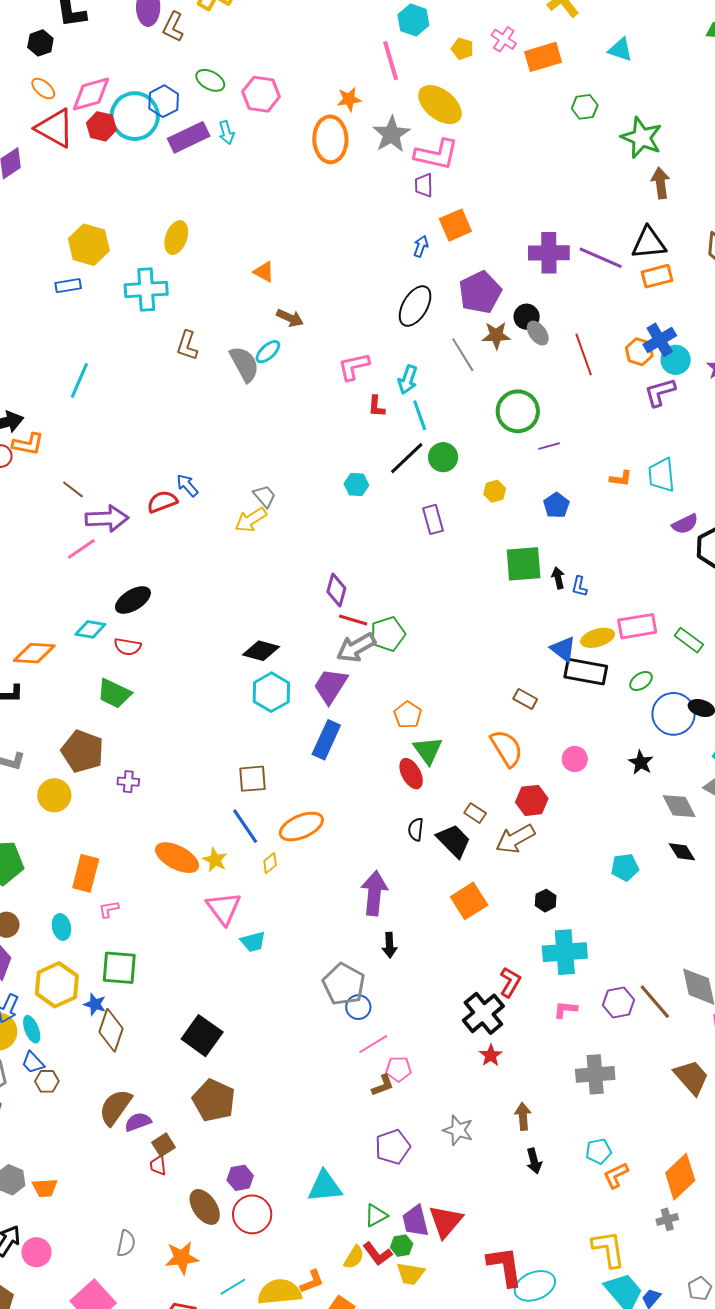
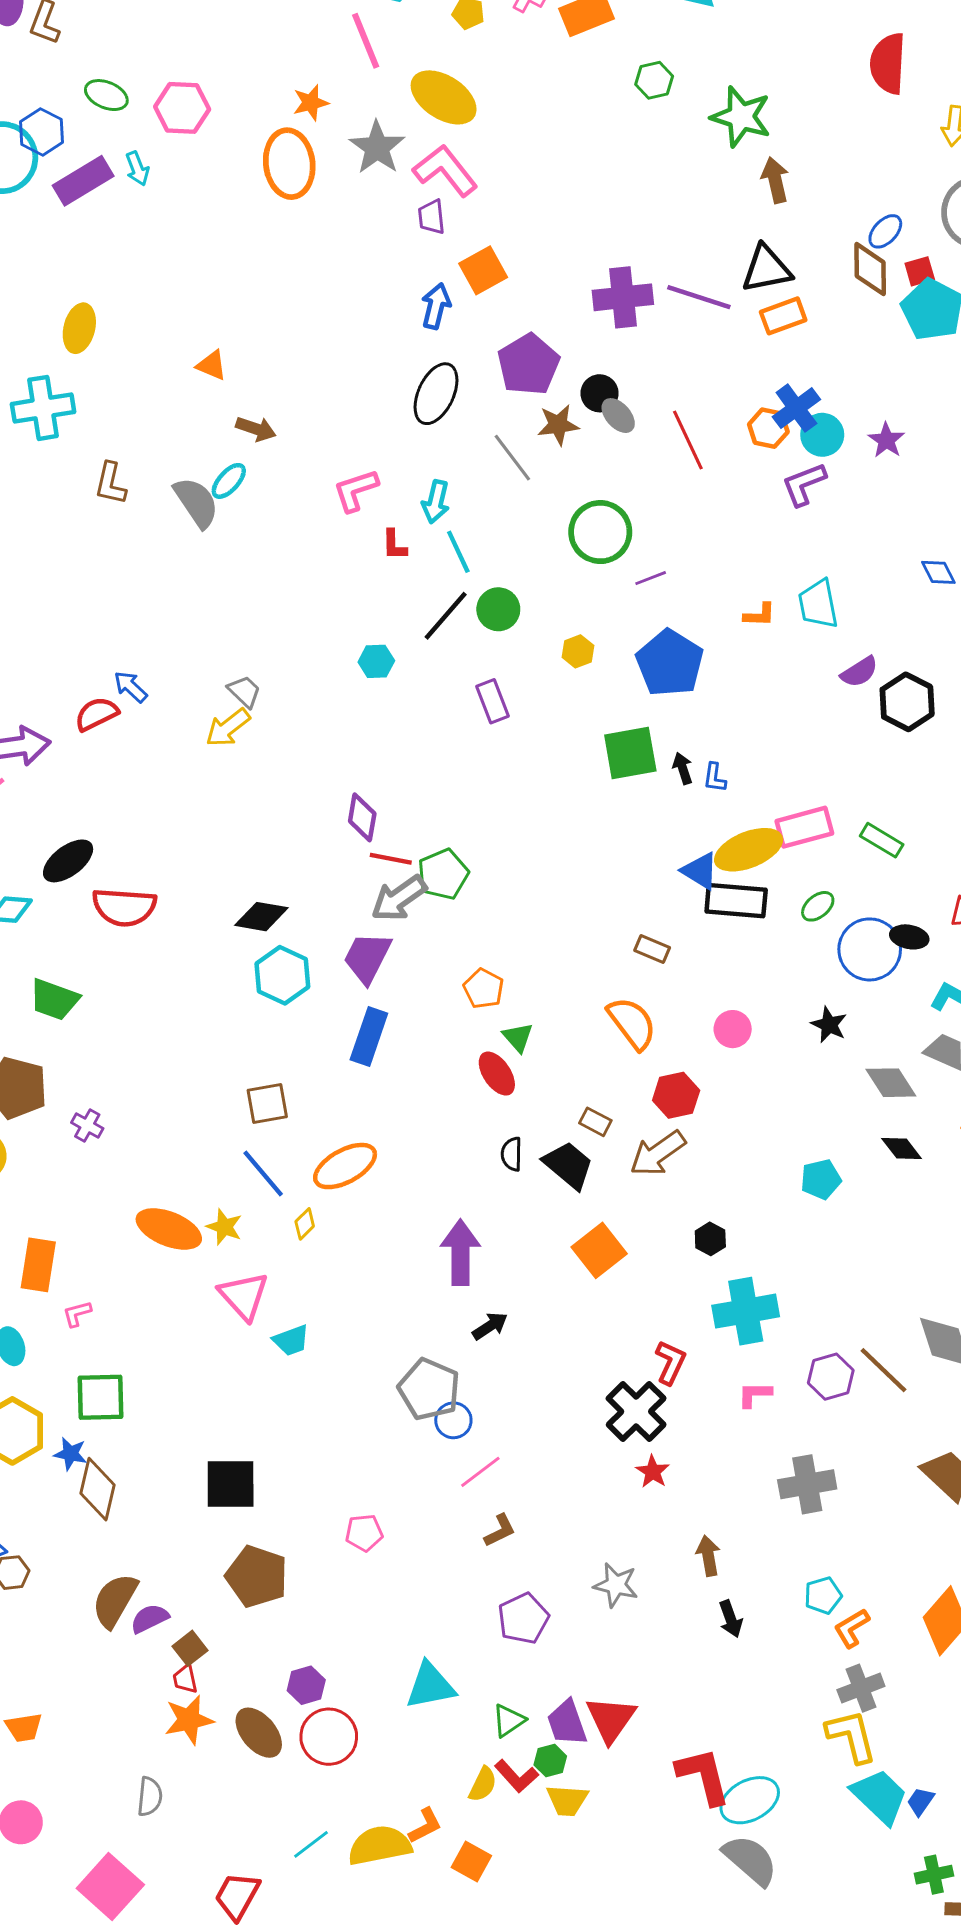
pink L-shape: (436, 154) -> (445, 170), turned -135
blue arrow: (421, 246) -> (436, 306), size x1.4
blue pentagon: (556, 505) -> (670, 663), size x1.8
yellow ellipse: (598, 638) -> (749, 850), size x1.4
red semicircle: (128, 647) -> (124, 907), moved, size x1.6
green triangle: (428, 750) -> (518, 1037), size x0.7
purple cross: (128, 782) -> (87, 1125), turned 30
black arrow: (390, 945) -> (490, 1326), turned -115
black square: (202, 1036) -> (231, 1484), turned -30
pink pentagon: (399, 1069) -> (364, 1533), moved
gray cross: (667, 1219) -> (861, 1688), moved, size x1.4
orange star: (182, 1258) -> (189, 1720), moved

